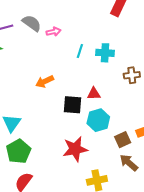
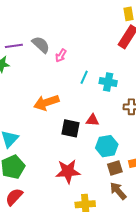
pink arrow: (54, 32) -> (61, 55), turned 128
orange arrow: (45, 82) -> (46, 103), size x1.4
cyan hexagon: (98, 120) -> (107, 146), moved

